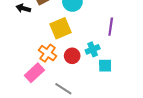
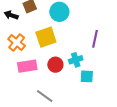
orange cross: (48, 53) -> (17, 42), moved
pink rectangle: (34, 73) -> (27, 66), moved, turned 30

